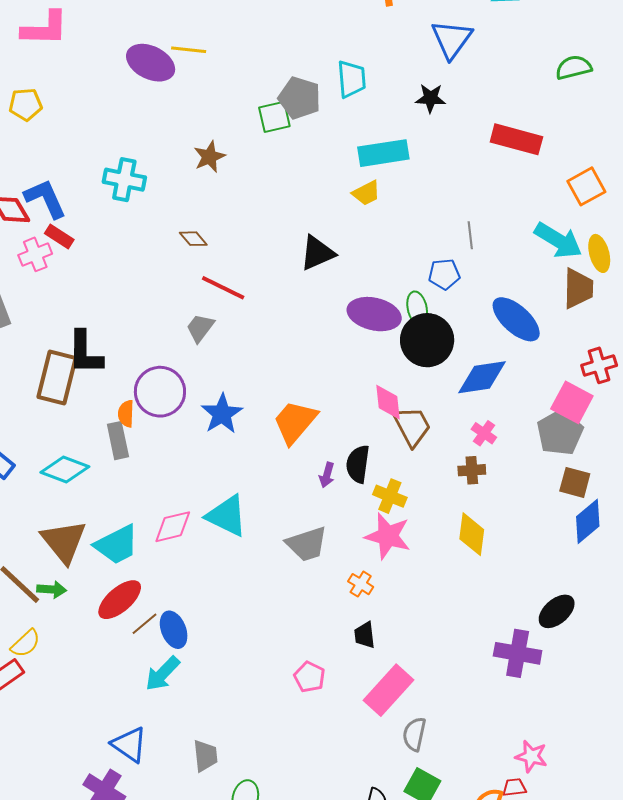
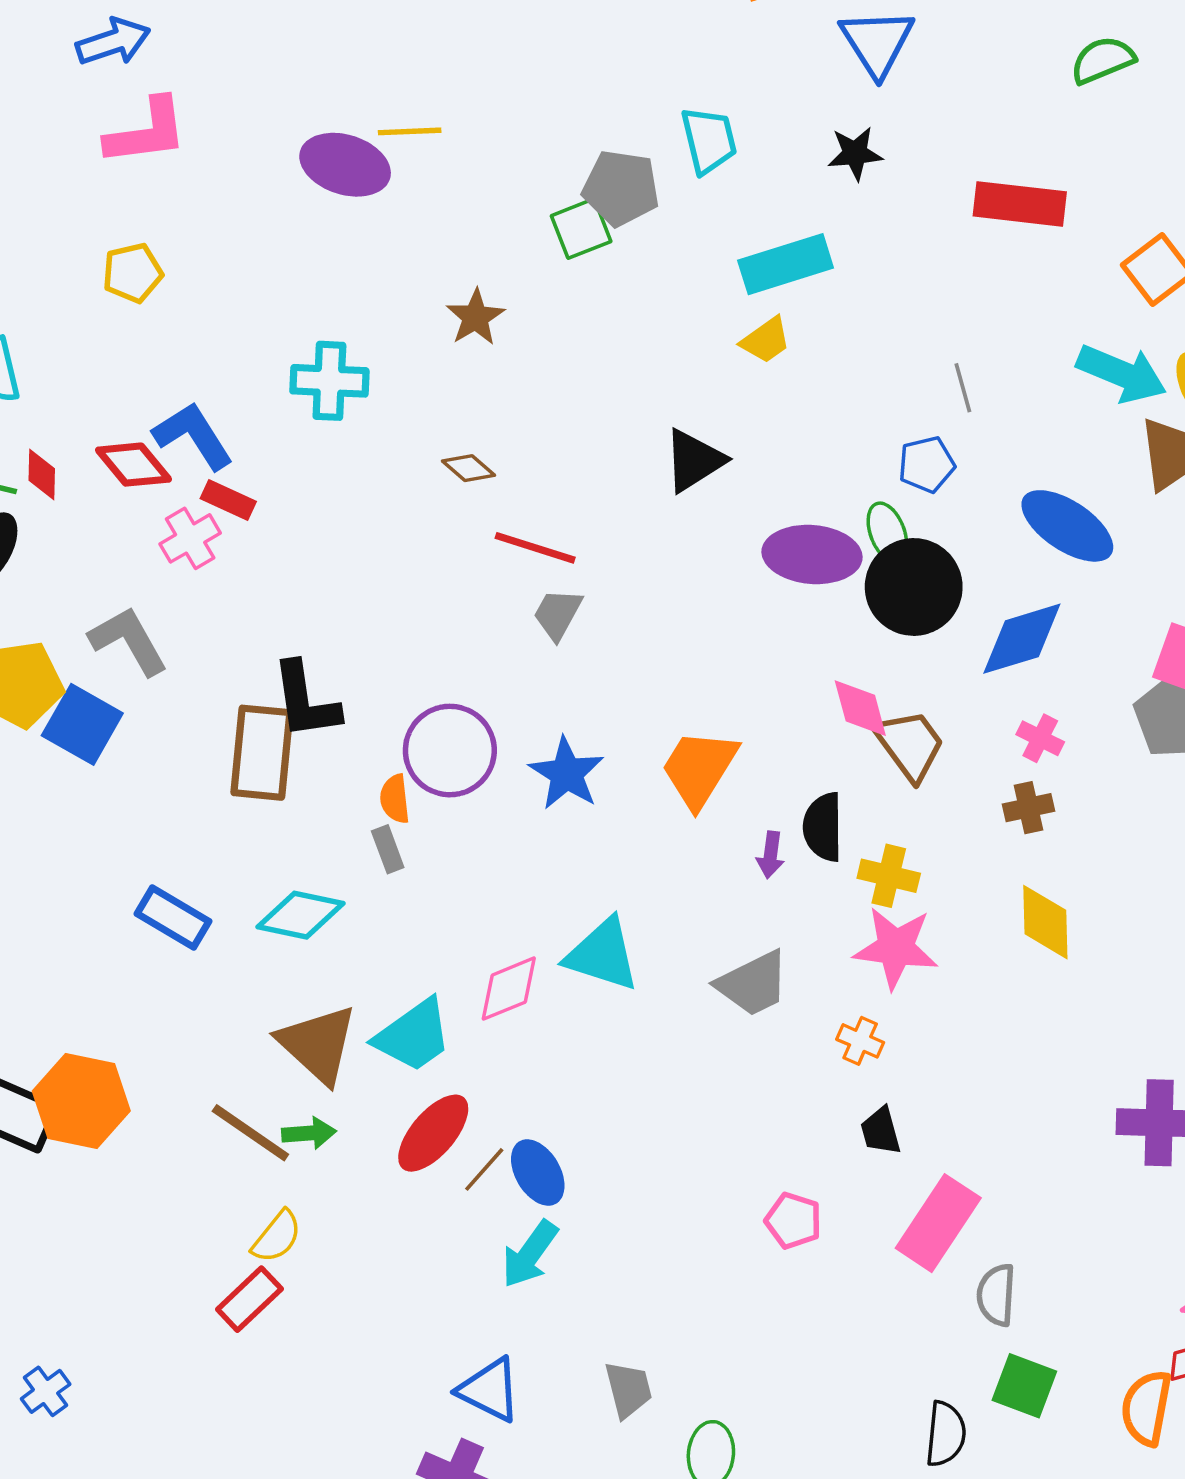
gray trapezoid: (200, 328) -> (558, 614), moved
gray rectangle: (118, 441) -> (388, 849), size x0.7

